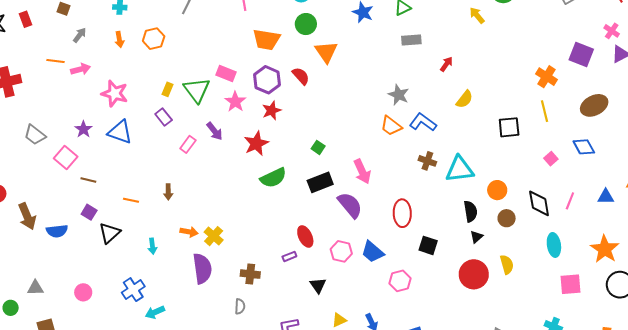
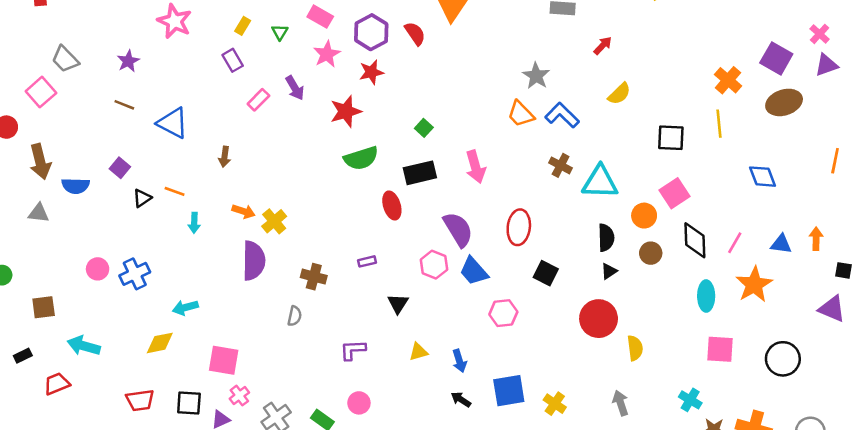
green triangle: (197, 90) -> (280, 32), size x0.5
brown ellipse: (594, 105) -> (784, 102), moved
blue triangle: (120, 132) -> (173, 123), moved
pink square: (66, 157) -> (41, 92), moved
pink square: (551, 159) -> (674, 193), moved, size x1.6
brown line: (88, 180) -> (124, 105), moved
orange line: (131, 200) -> (175, 191), moved
purple semicircle: (350, 205) -> (458, 229), moved
black triangle: (110, 233) -> (142, 198), size x0.7
red ellipse: (305, 236) -> (392, 205), moved
orange star: (605, 249) -> (754, 285), moved
yellow semicircle: (507, 264) -> (635, 348), moved
gray triangle: (35, 288) -> (39, 213), moved
blue cross: (133, 290) -> (135, 274), moved

